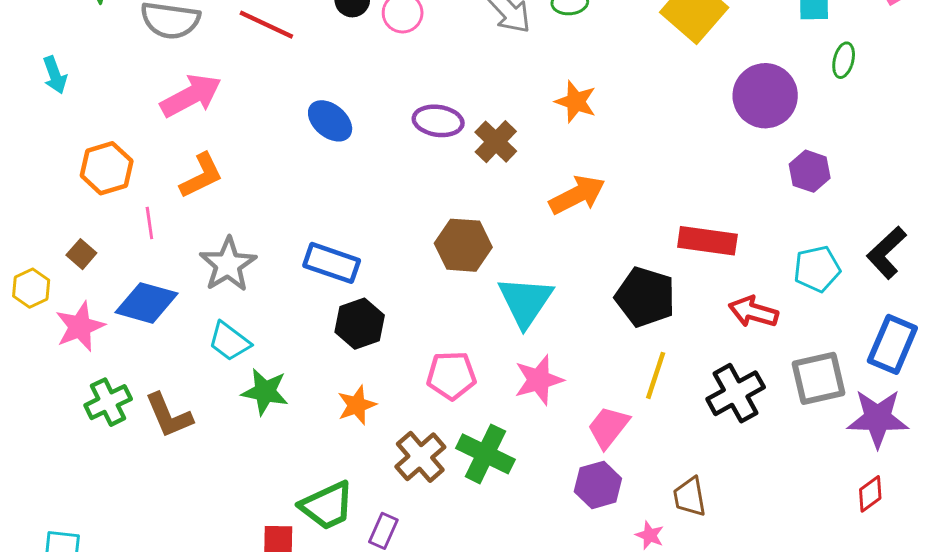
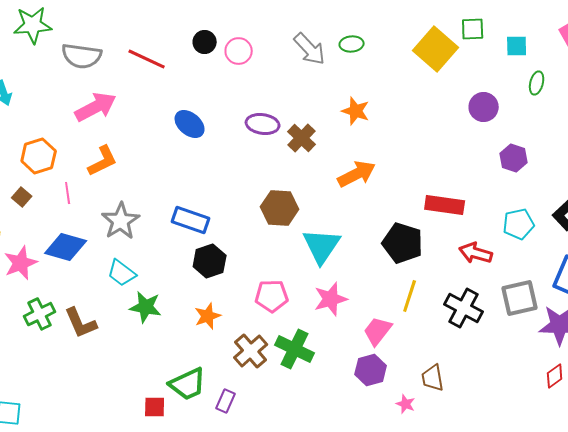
purple circle: (765, 96) -> (484, 107), size x0.7
brown square: (81, 254) -> (22, 197), moved
black cross: (736, 393) -> (464, 308), turned -33

